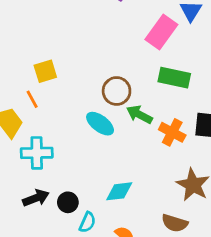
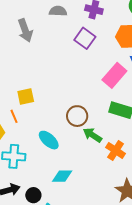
cyan ellipse: (100, 124) -> (49, 140), moved
cyan diamond: (119, 191) -> (62, 176), moved

